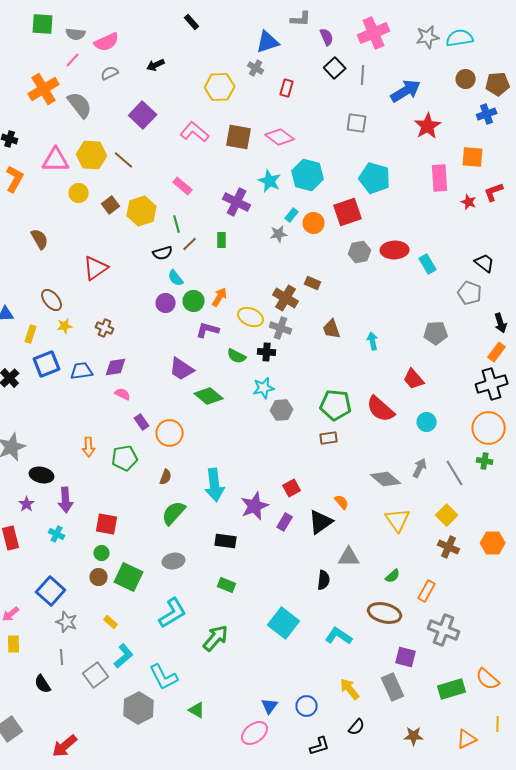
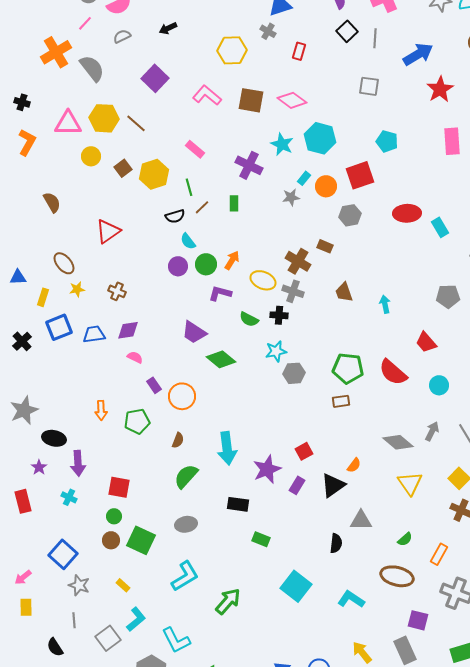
cyan pentagon: (375, 178) -> (387, 141), size x0.7
gray hexagon: (360, 252) -> (350, 215), moved
orange semicircle: (342, 502) -> (354, 465), turned 77
green rectangle: (227, 585) -> (261, 539), moved

